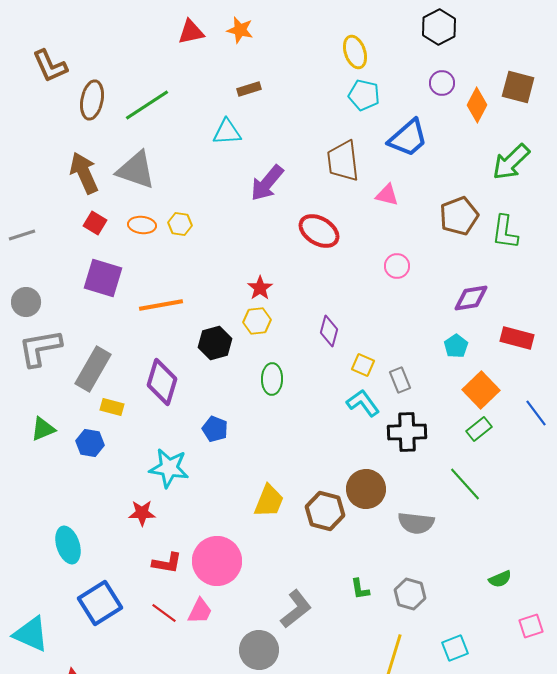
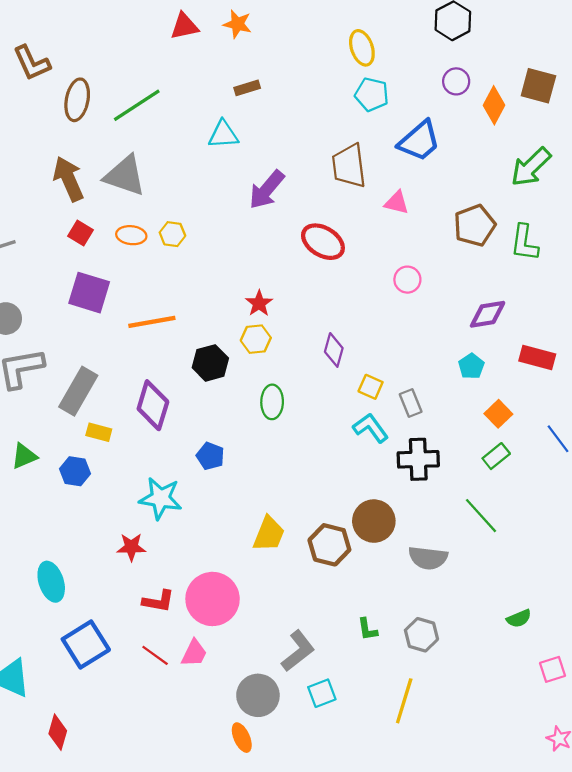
orange square: (481, 390) -> (498, 414), size x0.7
cyan square: (455, 648) -> (322, 693), moved

